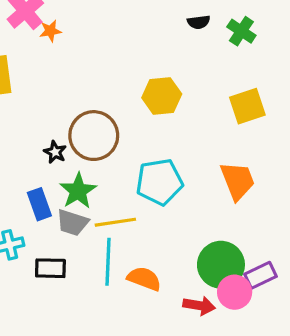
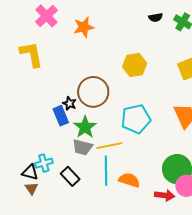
orange star: (50, 31) -> (84, 27), moved, size x1.5
blue rectangle: (39, 204) -> (61, 116), moved
black rectangle: (50, 268) -> (70, 176), turned 48

